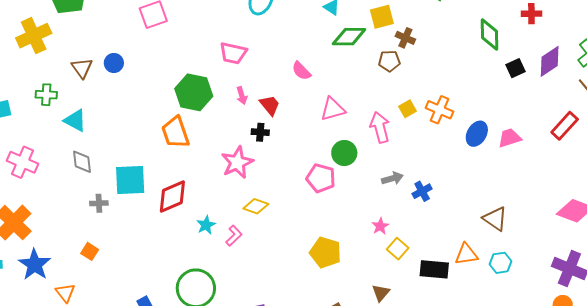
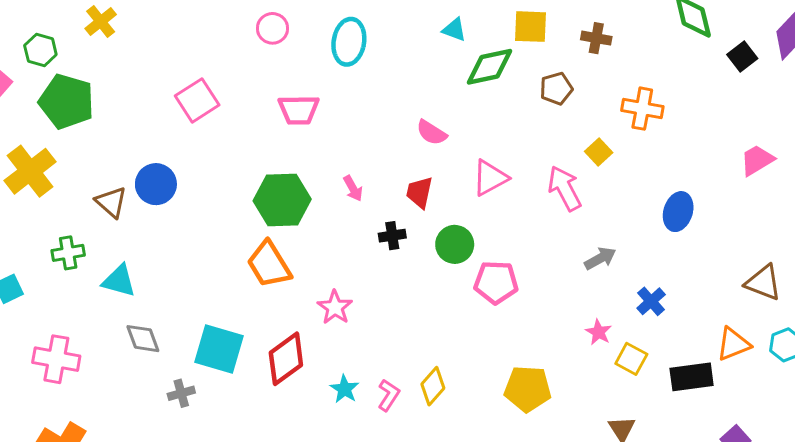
yellow square: (382, 17) -> (531, 27), turned 30
brown cross: (405, 38) -> (596, 38), moved
pink trapezoid: (233, 53) -> (299, 110), moved
blue circle: (114, 63) -> (156, 184), size x1.4
red trapezoid: (270, 105) -> (419, 192), moved, turned -115
orange cross: (440, 110) -> (642, 109), moved
blue ellipse: (477, 134) -> (678, 212), moved
green circle: (344, 153) -> (455, 244), moved
pink star: (237, 162) -> (335, 307), moved, size x0.7
cyan square: (130, 180) -> (219, 349), turned 32
blue cross: (422, 191) -> (651, 301), moved
yellow diamond: (256, 206) -> (433, 386), moved, turned -55

